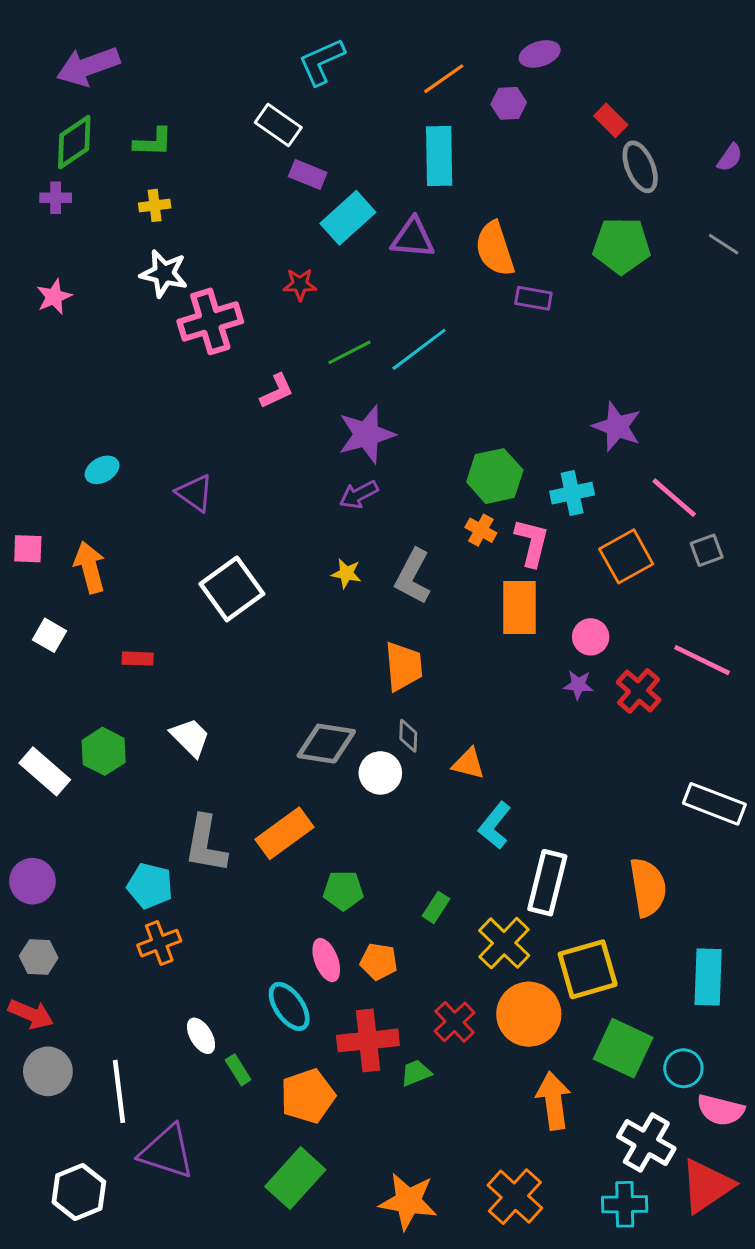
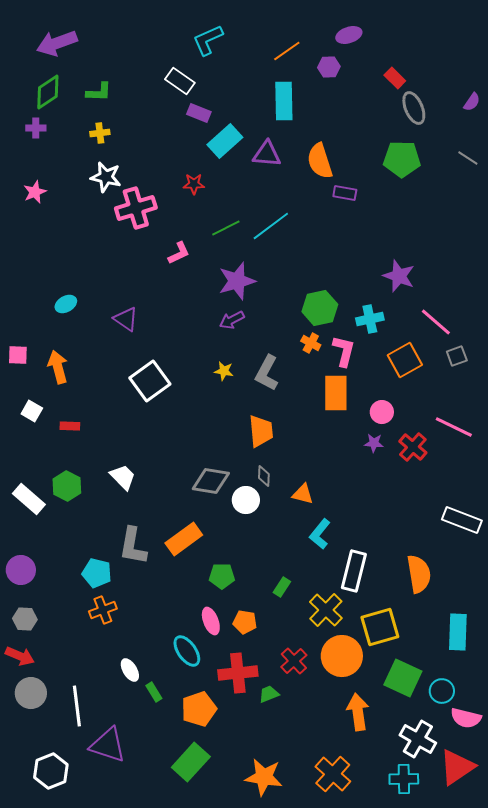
red rectangle: (138, 659) -> (70, 426), moved

